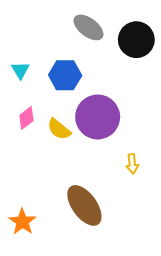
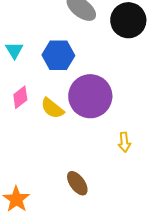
brown ellipse: (84, 205) -> (77, 183), size x0.6

